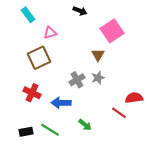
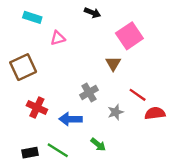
cyan rectangle: (28, 15) -> (32, 17), turned -35
brown square: (39, 58) -> (23, 67), moved
gray star: (98, 78) -> (116, 112), moved
red line: (119, 113) -> (138, 95), moved

